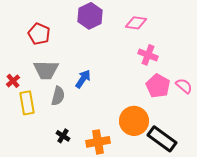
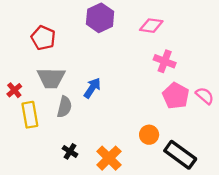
orange circle: (134, 121) -> (149, 135), size x0.6
orange cross: (98, 142) -> (109, 158), turned -35

